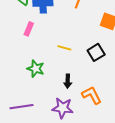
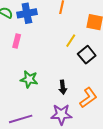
yellow line: (64, 48) -> (71, 41), moved, turned -64
orange L-shape: (92, 95) -> (88, 98), turned 90

